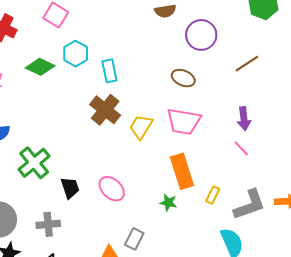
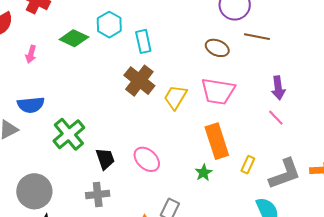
brown line: (247, 64) -> (257, 37), moved, turned 45
green star: (168, 203) -> (204, 173), turned 30
gray cross: (48, 224) -> (98, 194), moved

